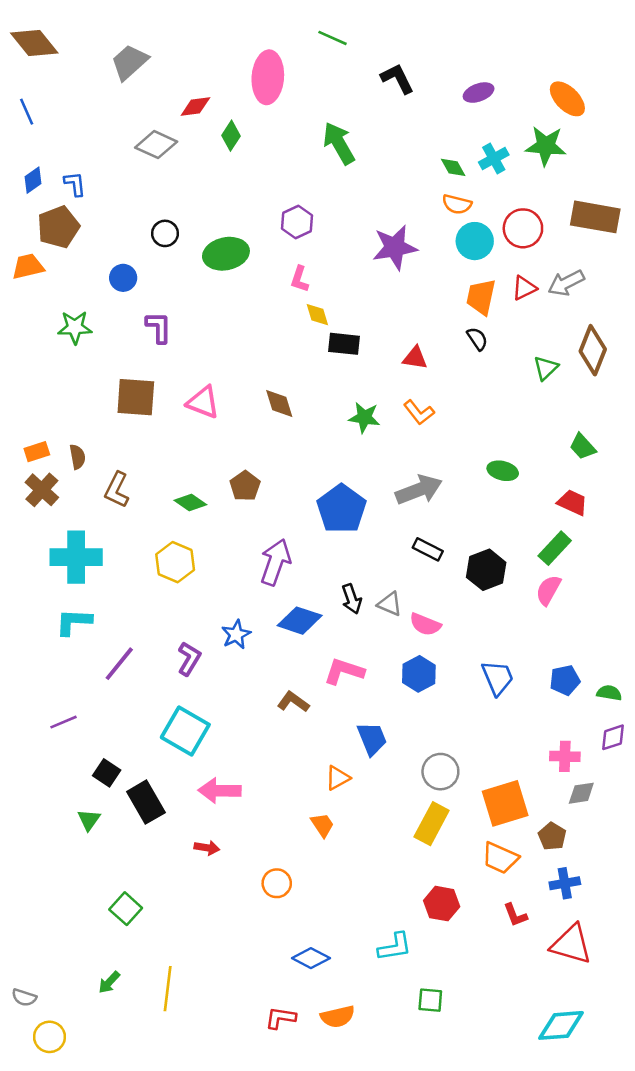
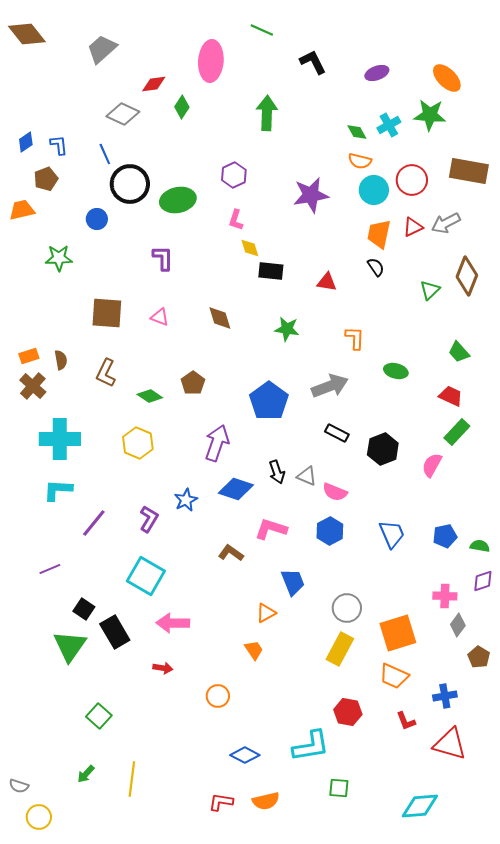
blue line: (27, 112) -> (105, 154), moved
green arrow: (339, 143) -> (267, 113), turned 32
brown pentagon: (58, 227) -> (46, 179), size x0.7
black circle: (165, 233) -> (130, 184), size x1.8
purple L-shape: (159, 327) -> (163, 258), moved
pink triangle: (203, 402) -> (160, 317), size x0.7
orange L-shape: (419, 412) -> (355, 338), moved, turned -140
brown L-shape: (117, 490) -> (106, 373), moved
green rectangle: (555, 548) -> (457, 432), moved
gray diamond: (581, 793) -> (458, 625), turned -45
green triangle: (89, 820) -> (70, 646), size x1.8
brown pentagon: (552, 836) -> (479, 657), moved
cyan L-shape: (395, 947) -> (311, 746), size x1.4
cyan diamond: (561, 1025) -> (420, 806), moved

